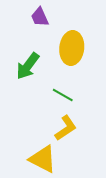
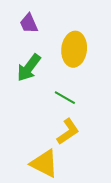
purple trapezoid: (40, 17) -> (29, 23), moved

